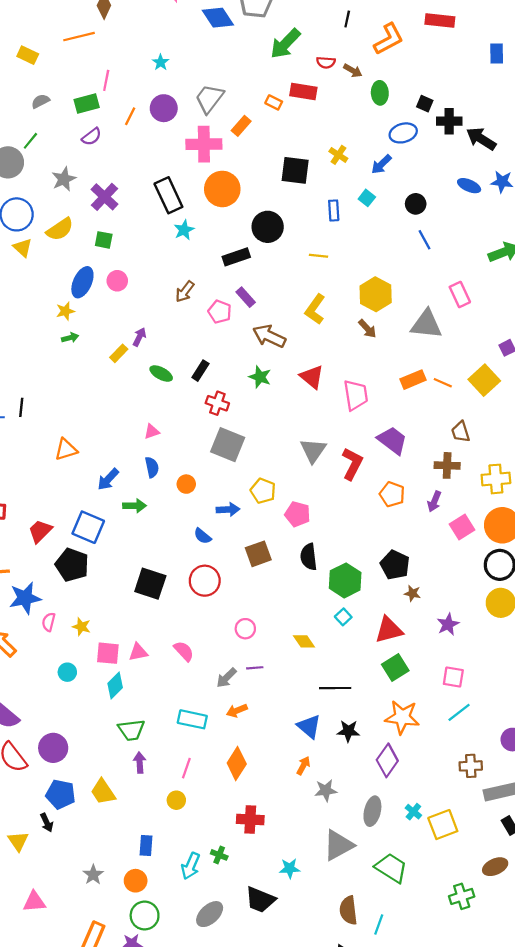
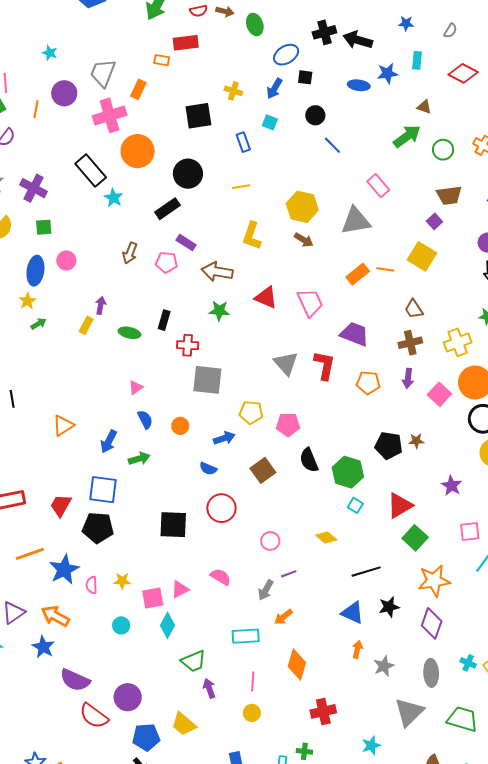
black square: (425, 104) -> (305, 77), moved
brown star: (412, 593) -> (416, 441), moved

